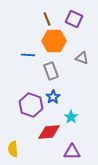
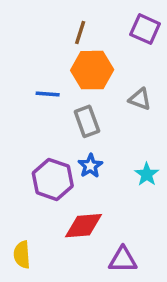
brown line: (47, 19) -> (80, 32), turned 40
purple square: (74, 19) -> (145, 29), moved
cyan star: (71, 117) -> (147, 174), moved

